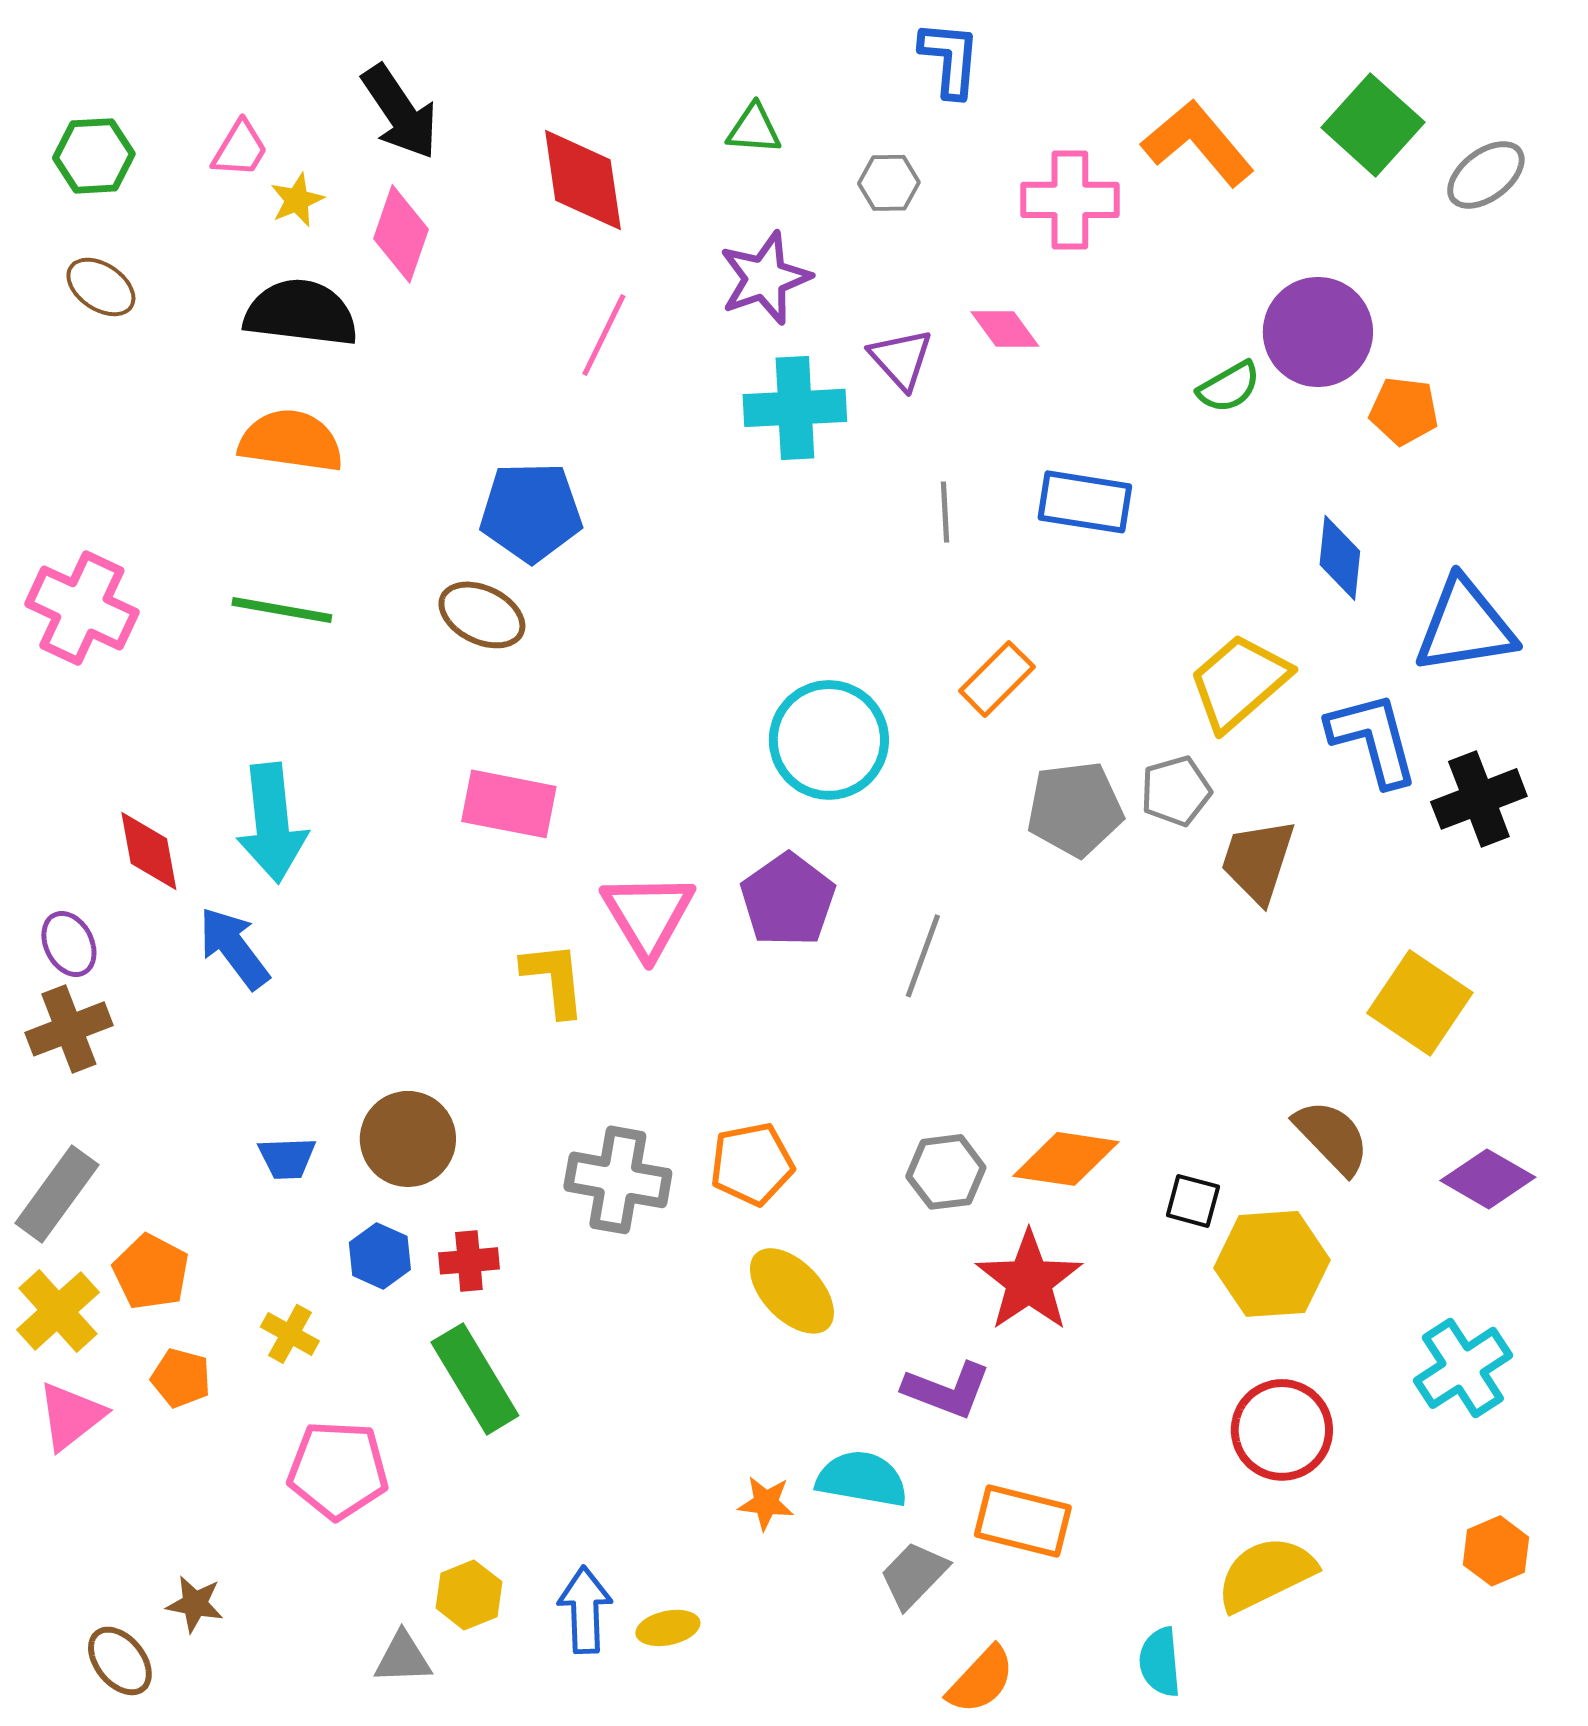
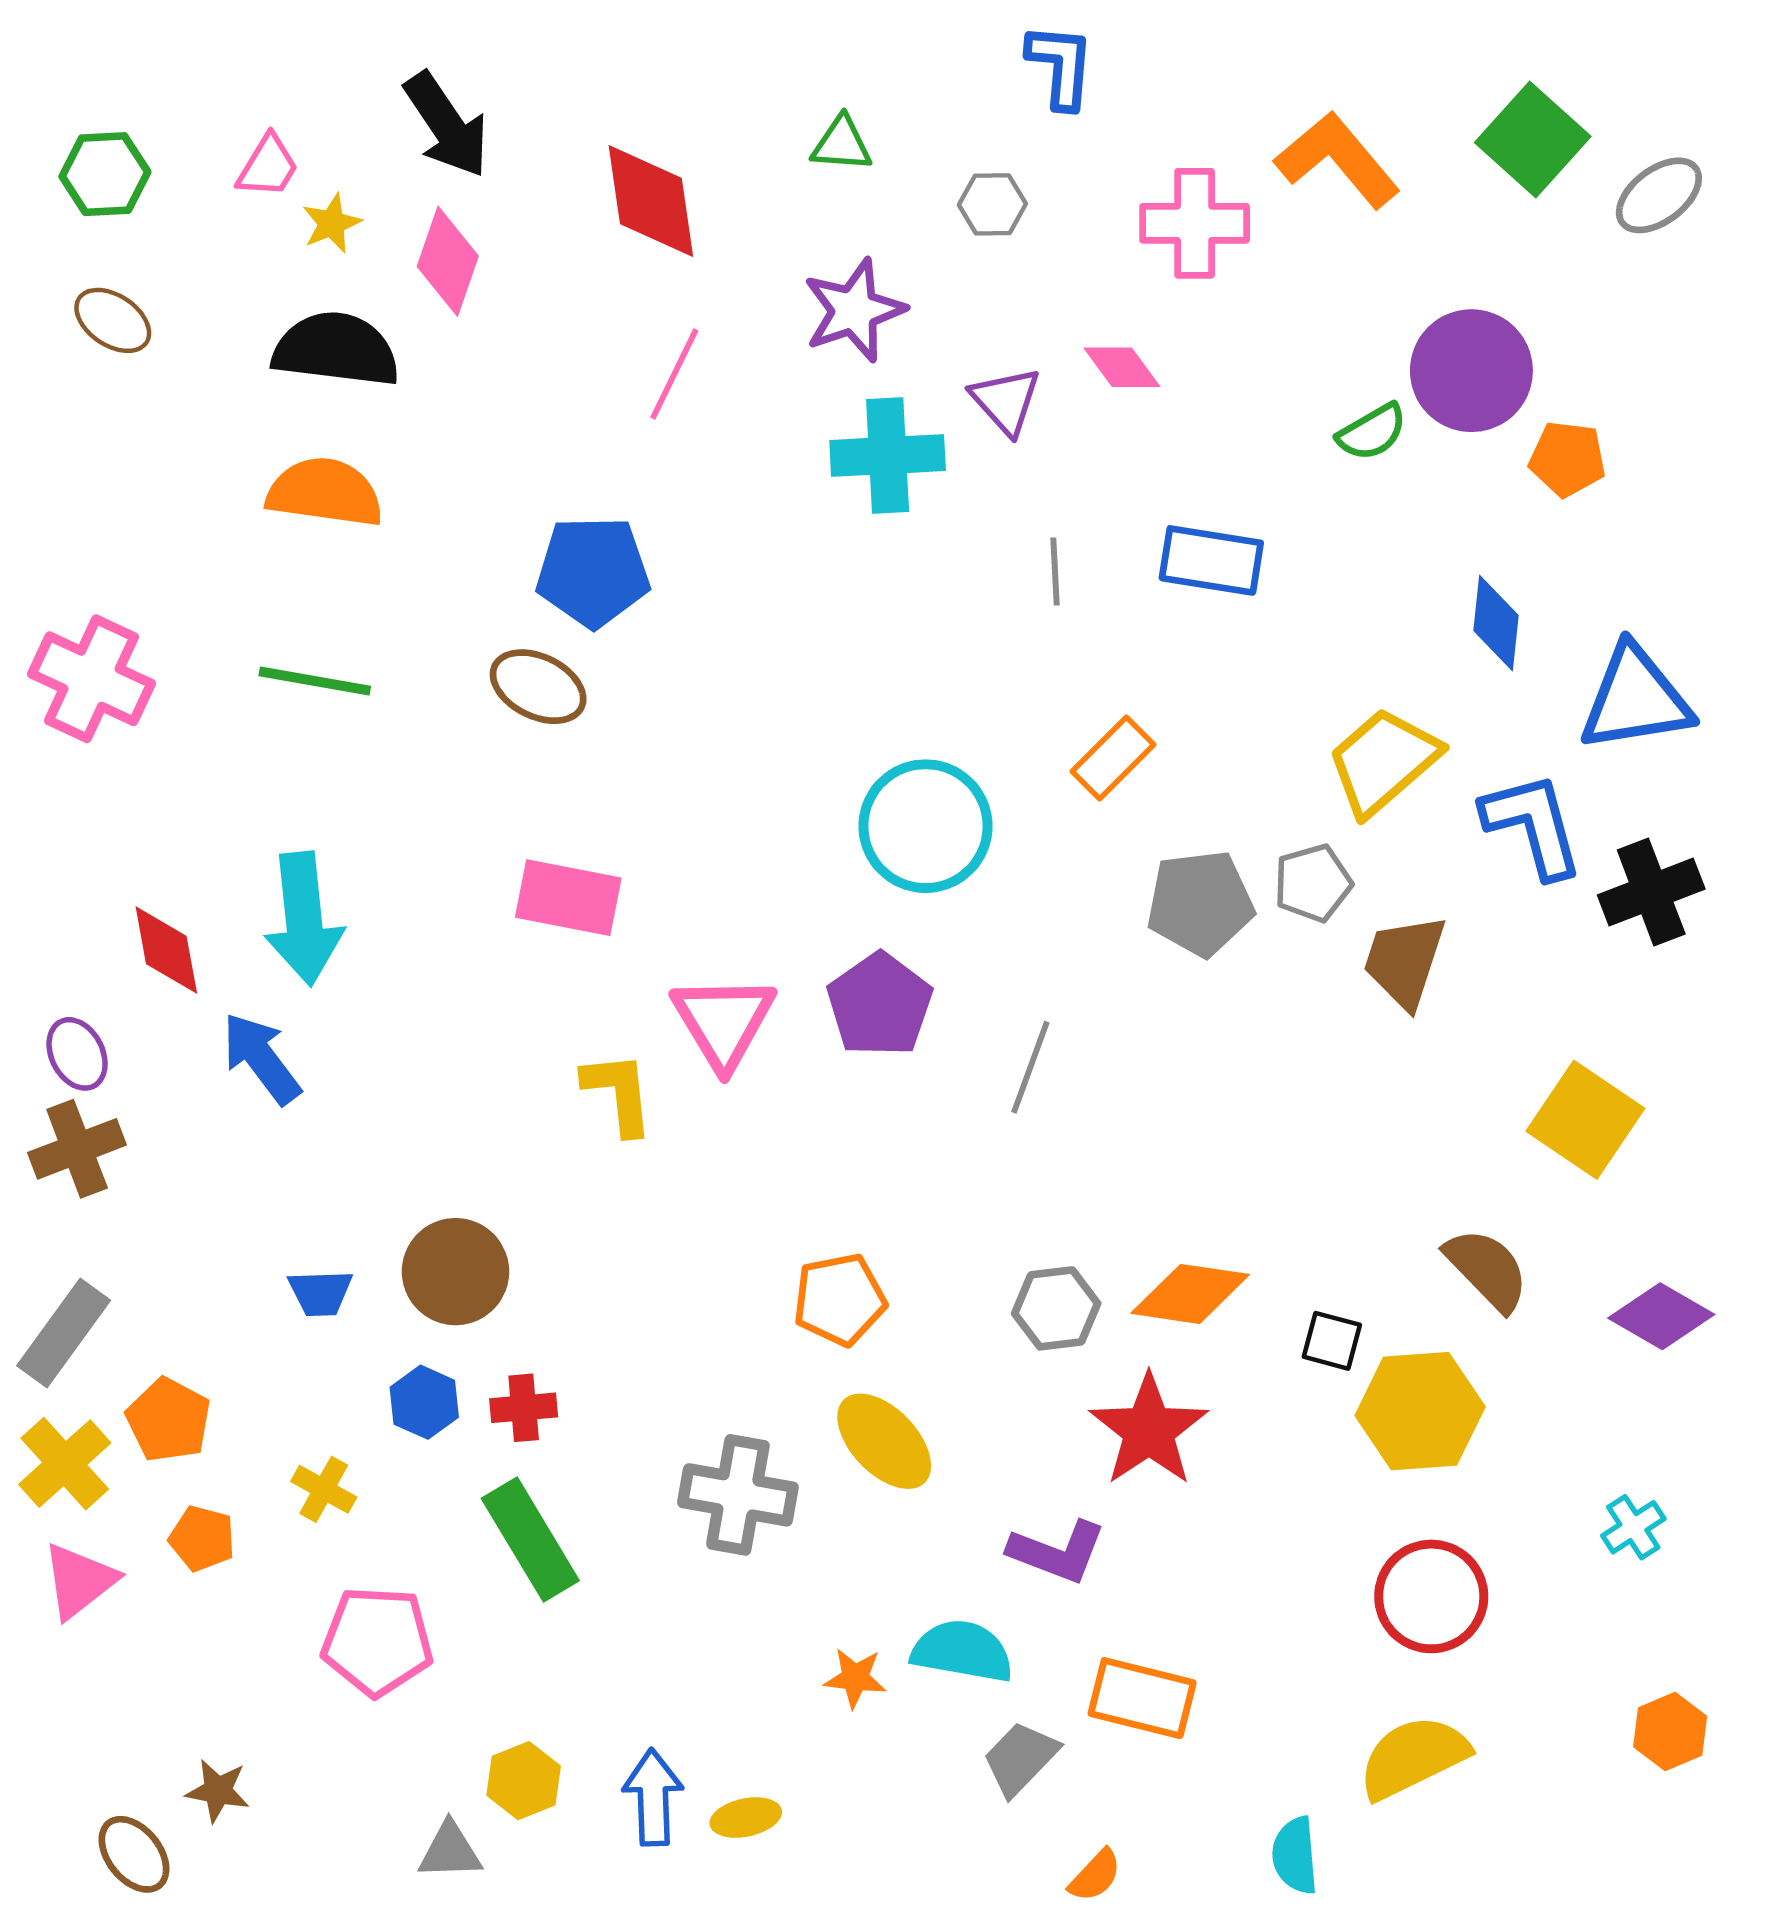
gray cross: (618, 1180) -> (738, 1495), moved
cyan cross: (1463, 1368) -> (1633, 1527), size x0.6
orange semicircle: (981, 1680) -> (1095, 1876), size x0.7

